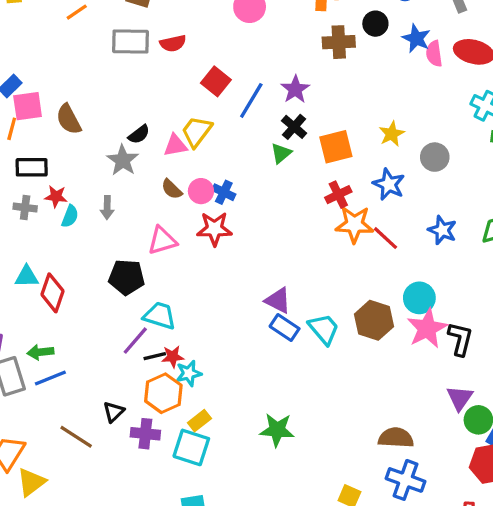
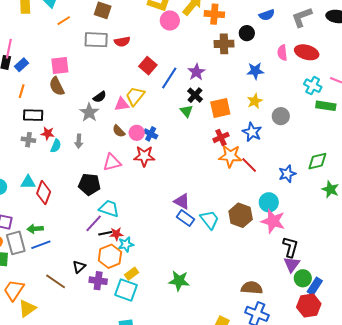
blue star: (416, 38) -> (255, 71), moved, turned -30
pink square: (28, 106) -> (60, 66), moved
green triangle: (281, 153) -> (186, 111), turned -32
blue star: (442, 230) -> (287, 174), moved, turned 30
pink star: (427, 328) -> (273, 221), turned -30
black L-shape: (460, 339) -> (290, 247), moved

